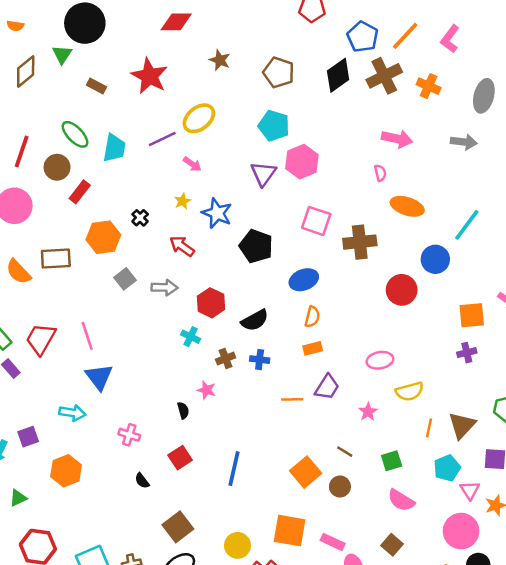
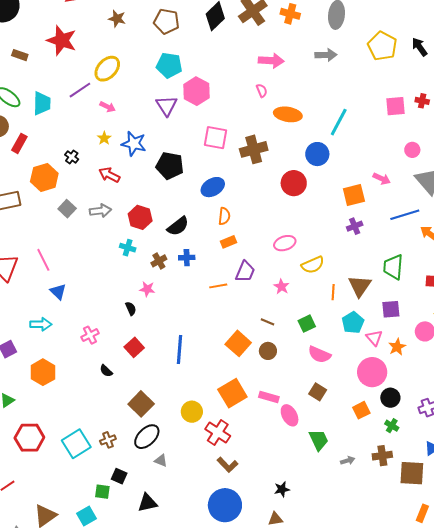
blue triangle: (99, 377) -> (58, 292), size x0.7
pink cross: (129, 435) -> (90, 335), turned -36
orange square: (290, 531) -> (232, 393), turned -32

